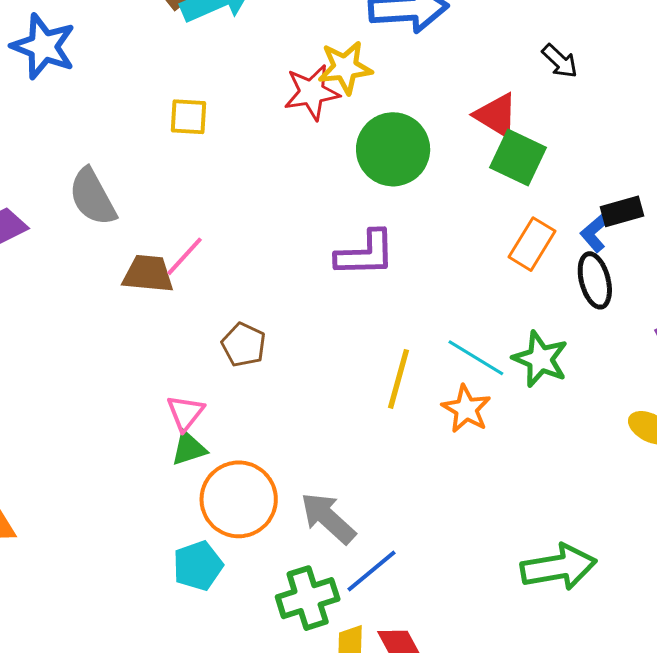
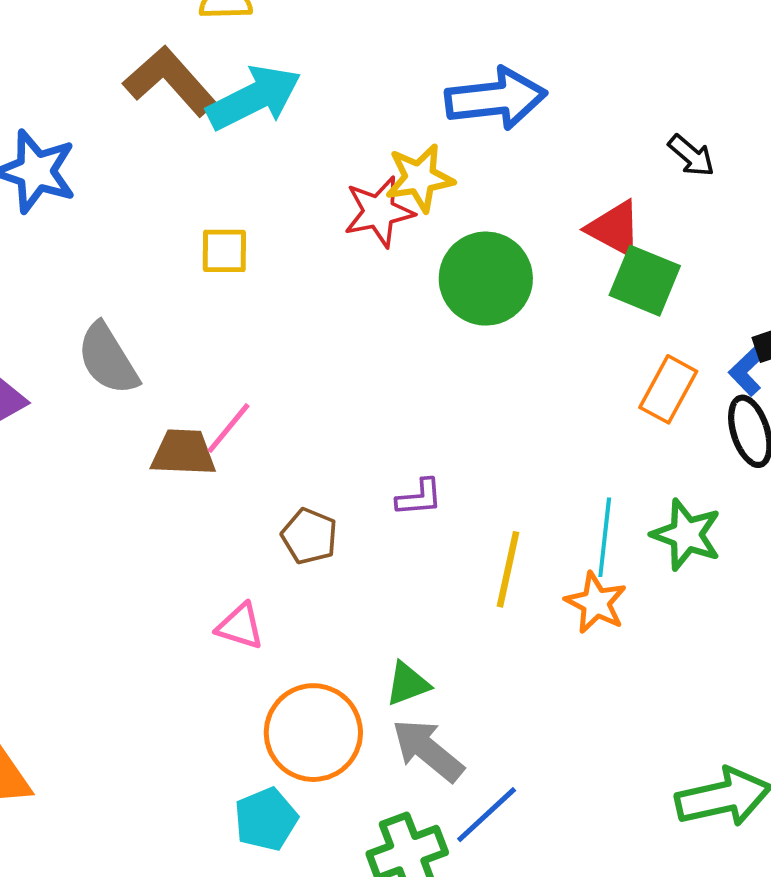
purple L-shape: (365, 254) -> (419, 498), moved, size x0.6
cyan line: (476, 358) -> (605, 537), turned 68
pink triangle: (185, 413) -> (240, 626), turned -48
green triangle: (189, 449) -> (407, 684), moved

